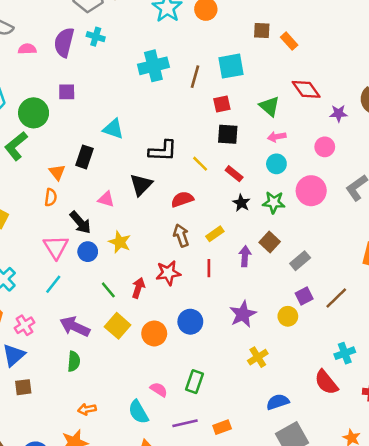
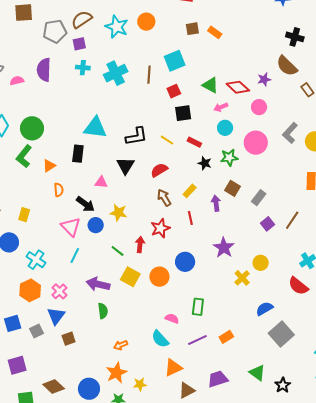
cyan cross: (96, 37) -> (83, 68), moved
red diamond: (306, 89) -> (238, 87), moved
purple square: (67, 92) -> (79, 44), moved
cyan triangle: (113, 129) -> (95, 128), size x1.4
orange triangle: (57, 172) -> (49, 166), moved, turned 48
yellow circle: (288, 316) -> (261, 263), moved

